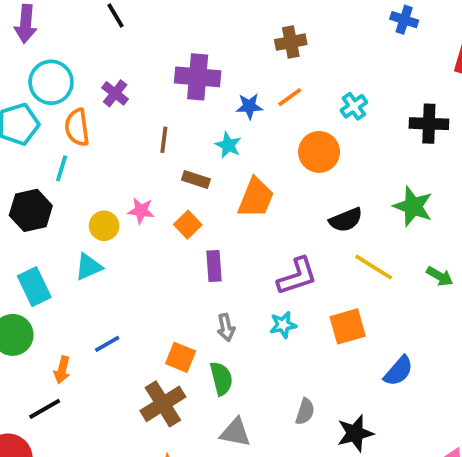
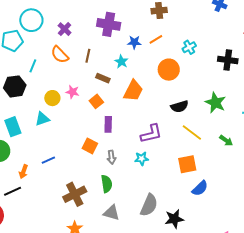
orange semicircle: (77, 127) -> (60, 55), moved, turned -42
orange square: (348, 326) -> (187, 164), moved
orange square: (181, 357) -> (90, 146), moved
gray semicircle: (305, 412) -> (149, 205), size x1.6

